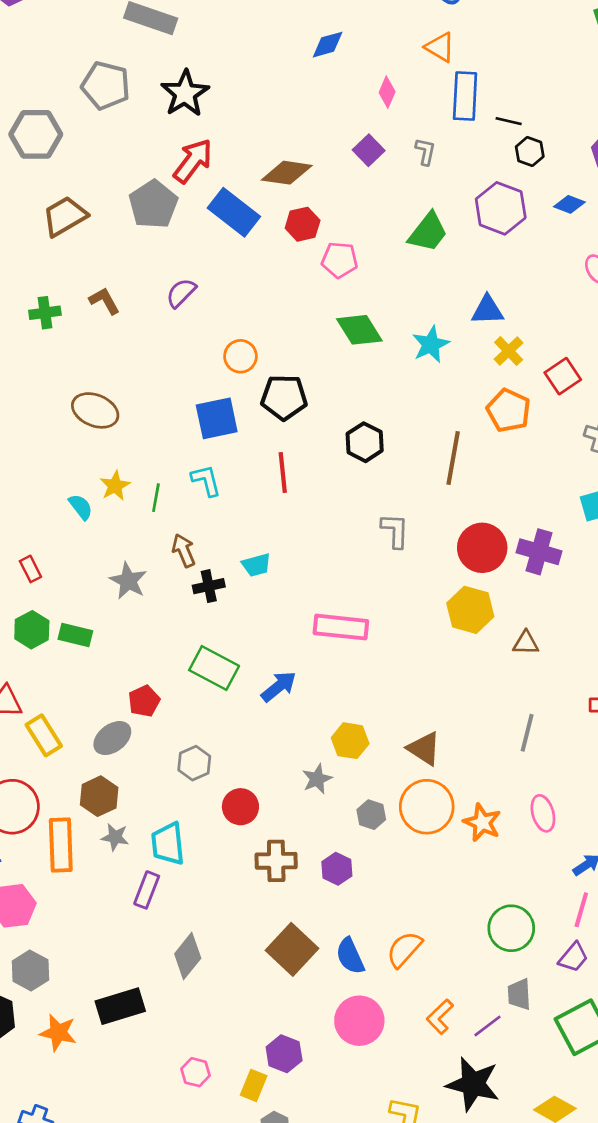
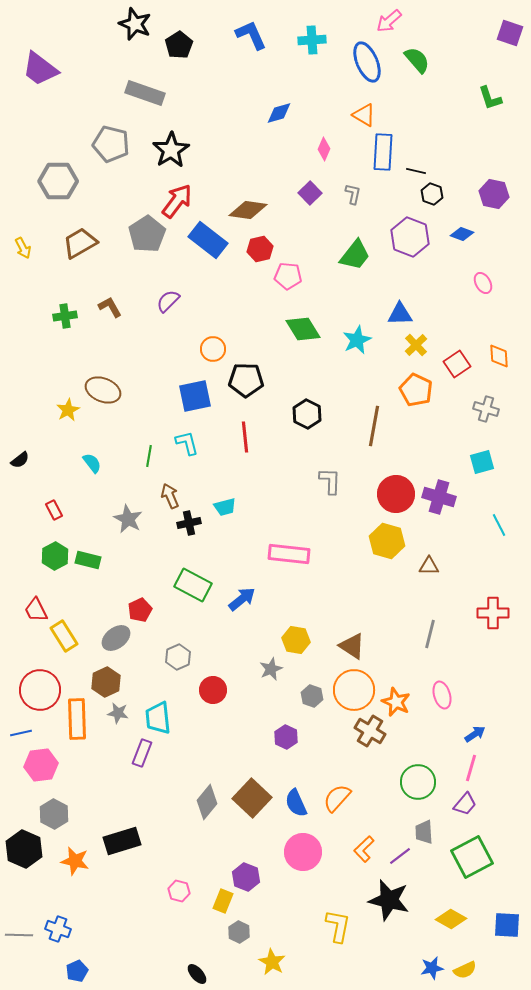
yellow star: (115, 486) -> (68, 410), moved
brown cross: (276, 861) -> (370, 731), moved, turned 32
gray diamond: (188, 956) -> (207, 802), moved

